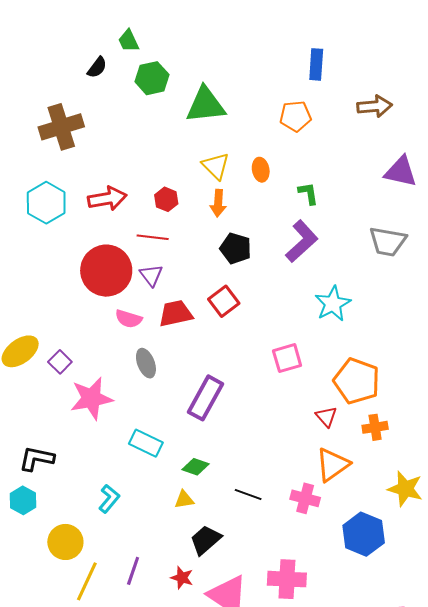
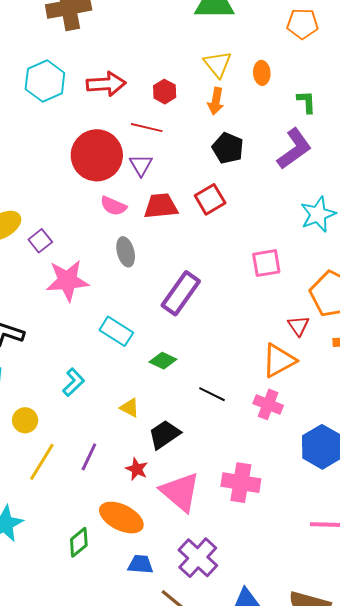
orange triangle: (333, 465) -> (279, 360), moved
yellow triangle: (184, 500) -> (130, 408), moved, turned 30
yellow circle: (65, 542) -> (25, 420), size x0.7

